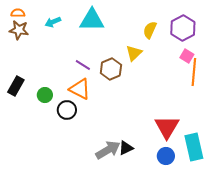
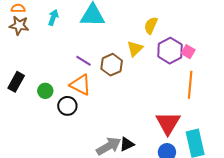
cyan arrow: (53, 22) -> (53, 17), turned 133
purple hexagon: (183, 28) -> (170, 51), moved
orange line: (194, 72) -> (190, 85), moved

